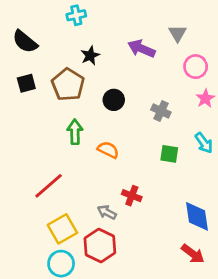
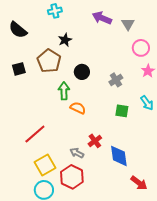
purple arrow: (141, 49) -> (102, 18), moved
black square: (26, 83) -> (19, 69), moved
gray cross: (161, 111) -> (116, 80), turned 32
green arrow: (75, 132) -> (64, 91), moved
red cross: (132, 196) -> (95, 141), turned 32
blue diamond: (197, 216) -> (119, 156), moved

